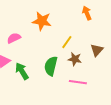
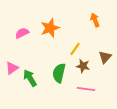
orange star: (42, 21) -> (50, 28), turned -30
pink semicircle: (14, 38) -> (22, 33), moved

